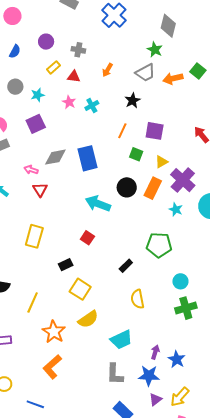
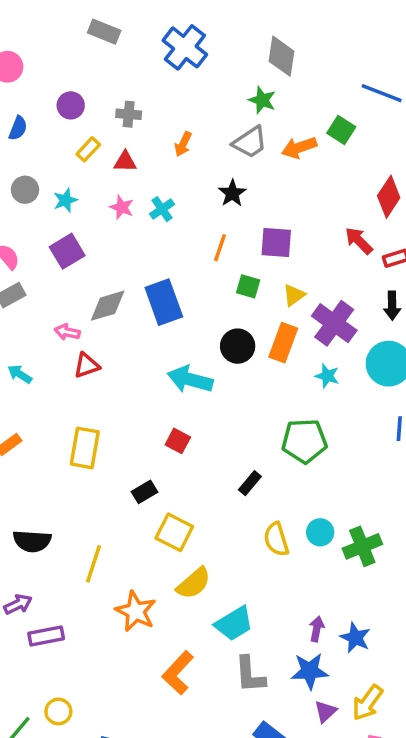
red triangle: (40, 190) -> (86, 365), turned 49
cyan circle: (180, 281) -> (320, 532), moved
cyan trapezoid: (121, 340) -> (234, 624), moved
orange L-shape: (52, 367) -> (178, 673), moved

